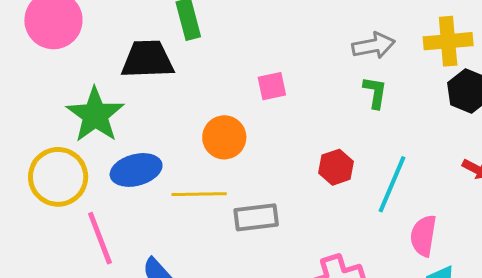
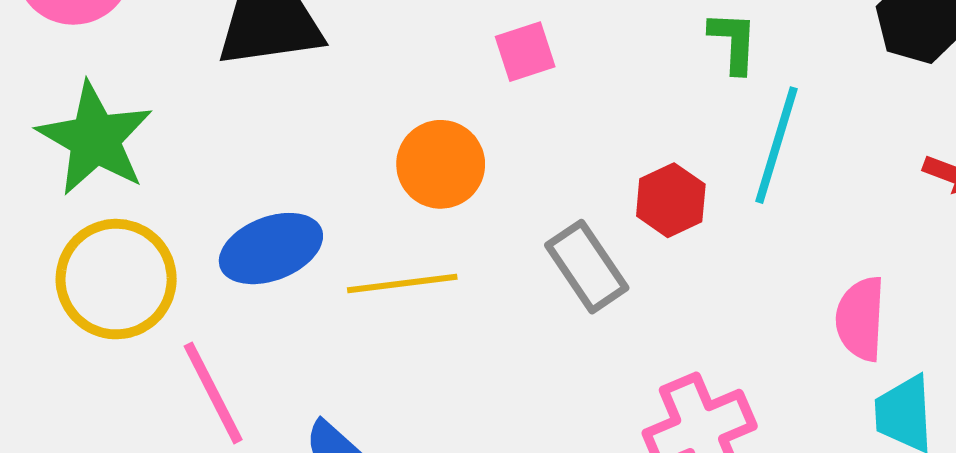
green star: (95, 115) -> (95, 139), moved
cyan line: (392, 184) -> (777, 145), moved
gray rectangle: (256, 217) -> (587, 267), moved, turned 69

